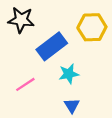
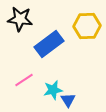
cyan star: (69, 74) -> (53, 90), moved

